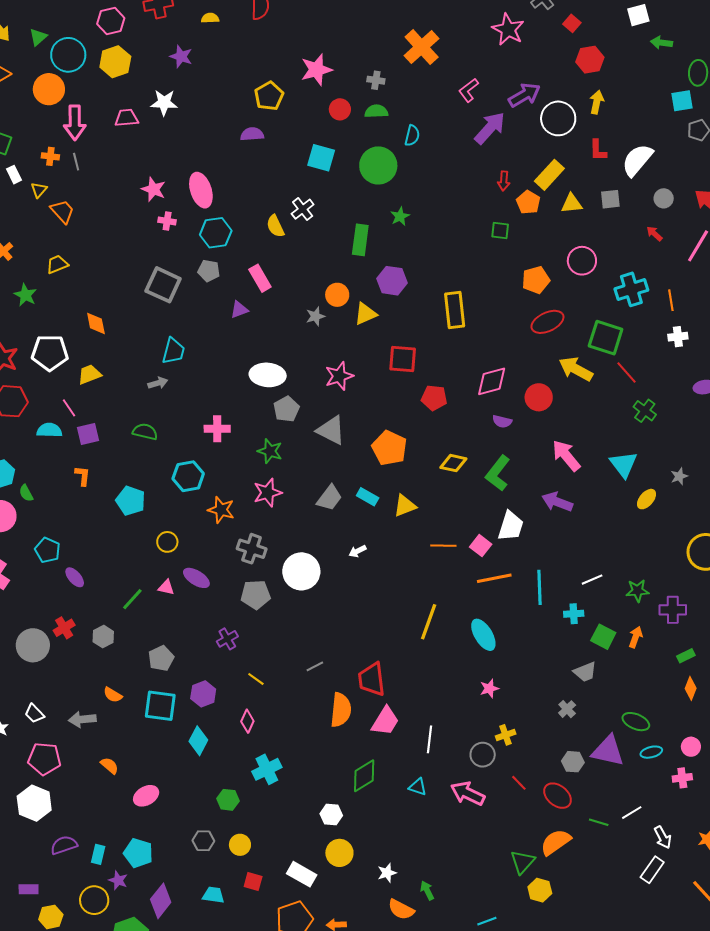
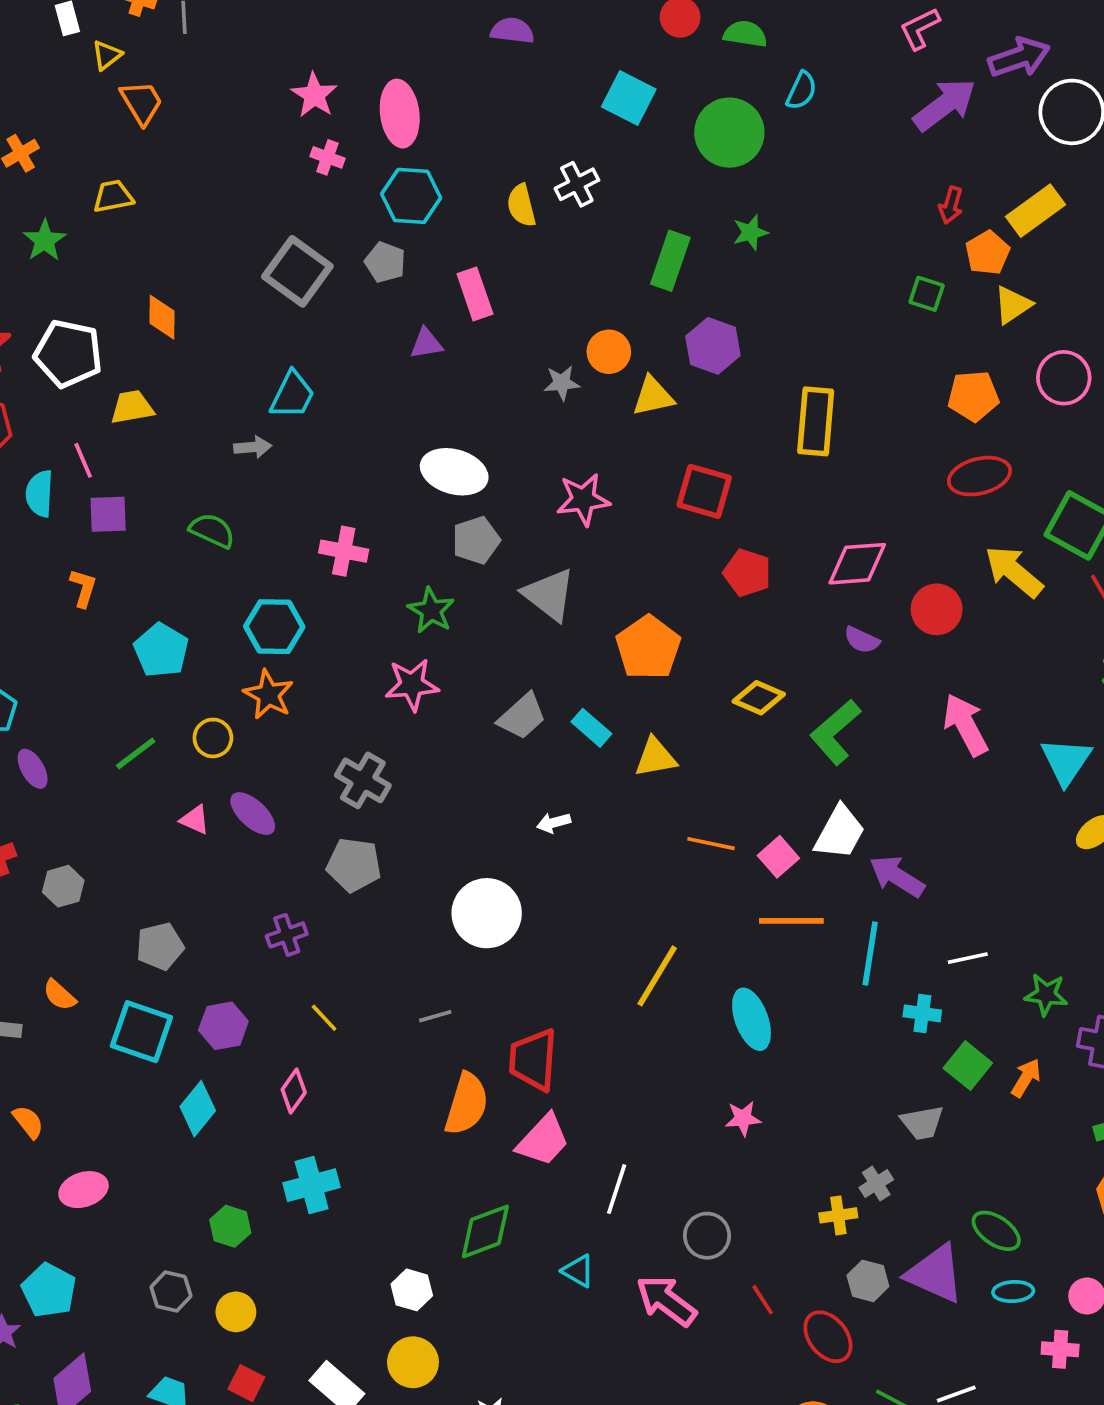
yellow triangle: (572, 204) -> (1013, 305), moved, turned -40
cyan semicircle: (49, 430) -> (40, 494), turned -100
purple arrow: (557, 502) -> (897, 876), moved
orange star: (221, 510) -> (268, 695), moved
white circle: (301, 571) -> (487, 913), moved
green line: (132, 599) -> (136, 754), moved
yellow cross: (506, 735) -> (838, 1215), moved

